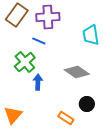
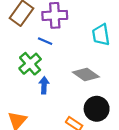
black circle: (87, 104) -> (97, 109), size x1.5

